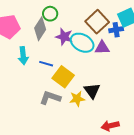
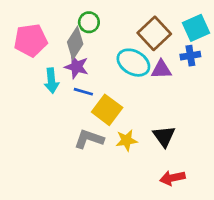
blue cross: (116, 30) -> (190, 56), moved
purple star: (64, 37) -> (76, 67), moved
black triangle: (92, 91) -> (164, 136), moved

